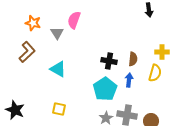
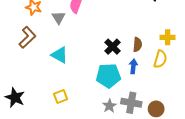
black cross: (109, 61) -> (113, 47), turned 35
cyan pentagon: (105, 89) -> (108, 76), turned 30
yellow square: (59, 109) -> (61, 96), turned -32

